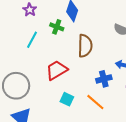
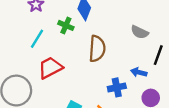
red trapezoid: (57, 70) -> (50, 68), moved

